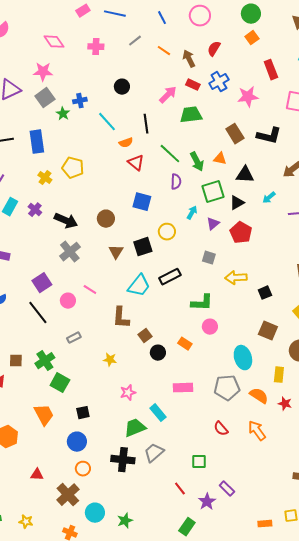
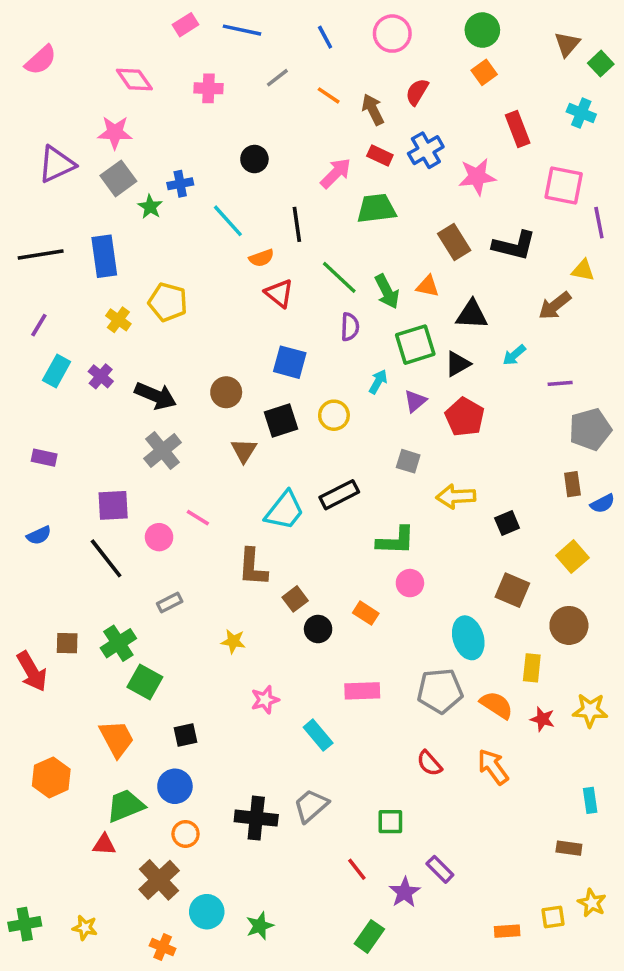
black square: (143, 247) -> (281, 421), moved
purple square: (42, 283) -> (113, 505), turned 30
green trapezoid: (135, 428) -> (125, 806), moved

